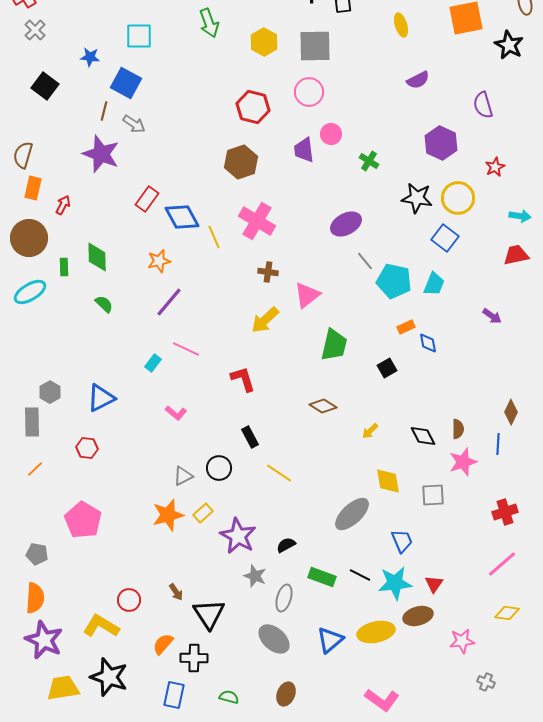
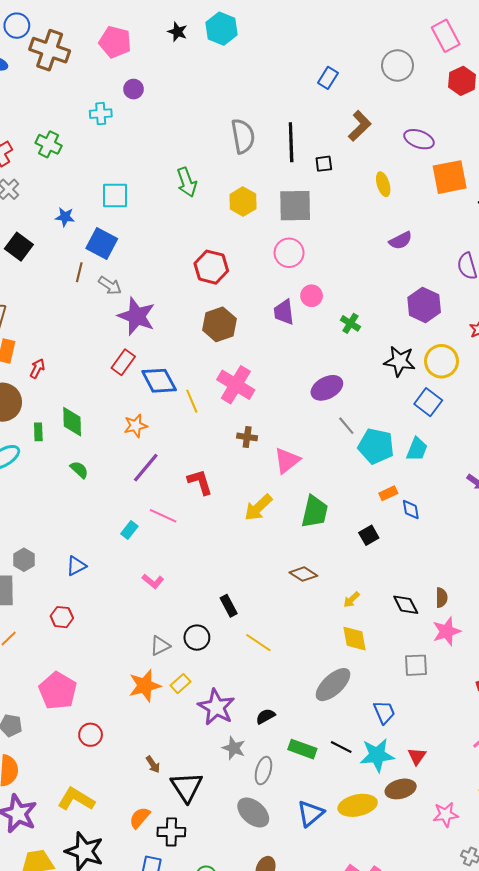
red hexagon: (253, 107) -> (211, 267), moved
purple star: (101, 154) -> (137, 316), moved
yellow arrow: (265, 320) -> (258, 508), moved
red L-shape: (243, 379) -> (200, 482), moved
blue triangle: (101, 398) -> (76, 566), size x0.7
yellow diamond: (388, 481) -> (355, 639), moved
red circle: (129, 600) -> (91, 735), moved

